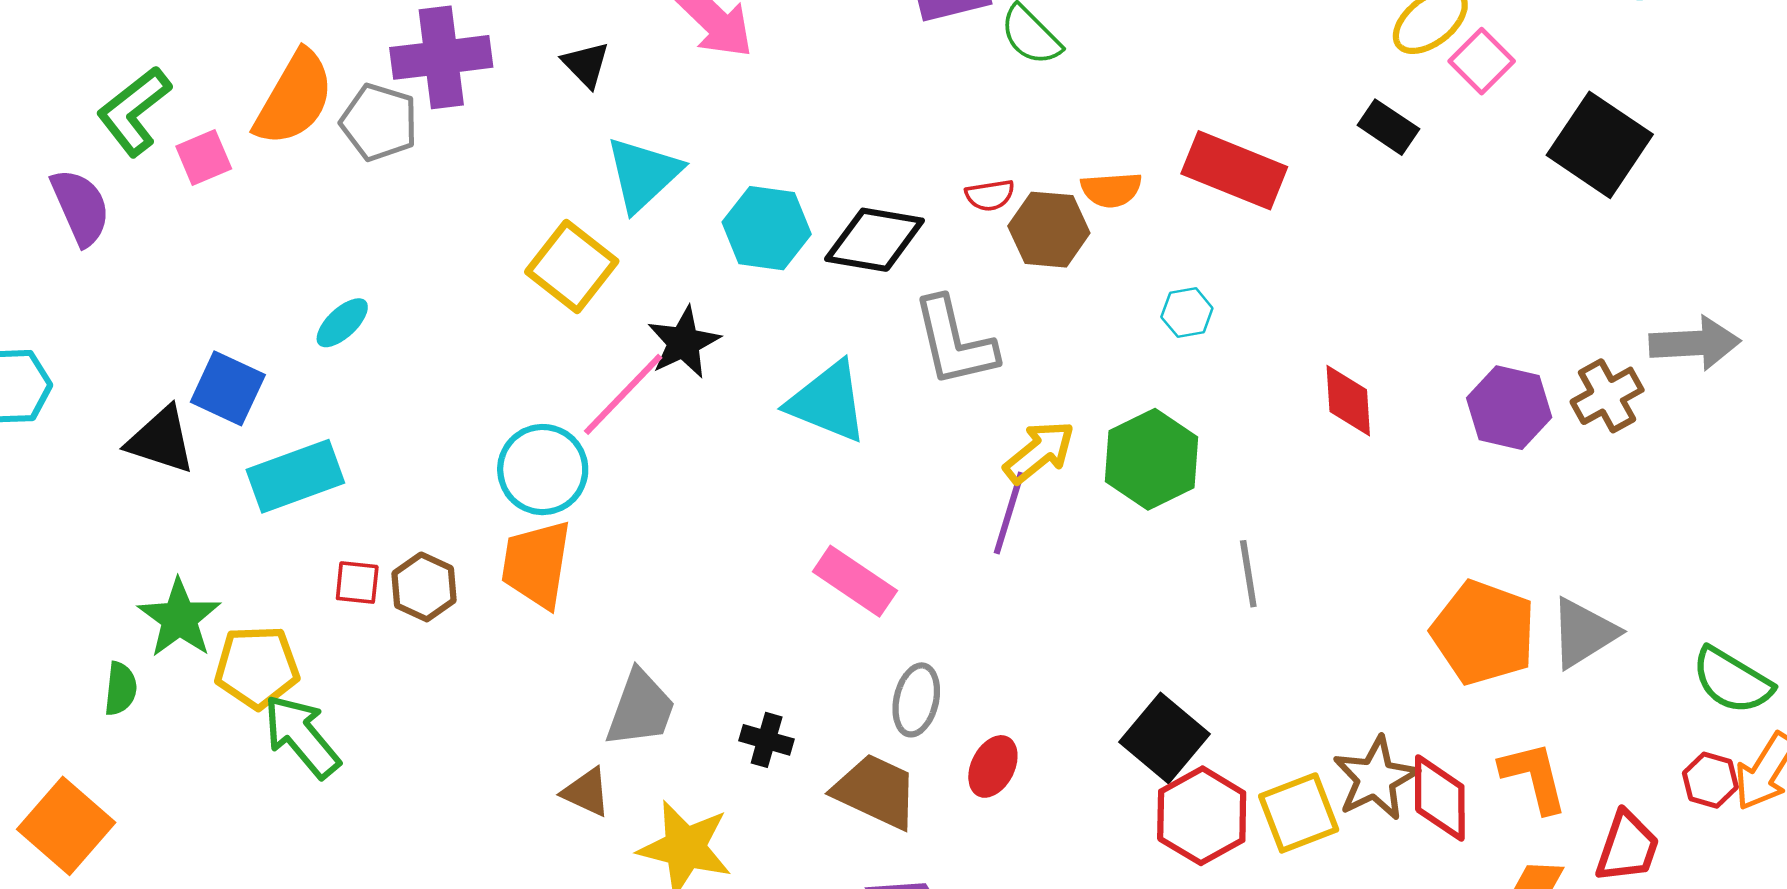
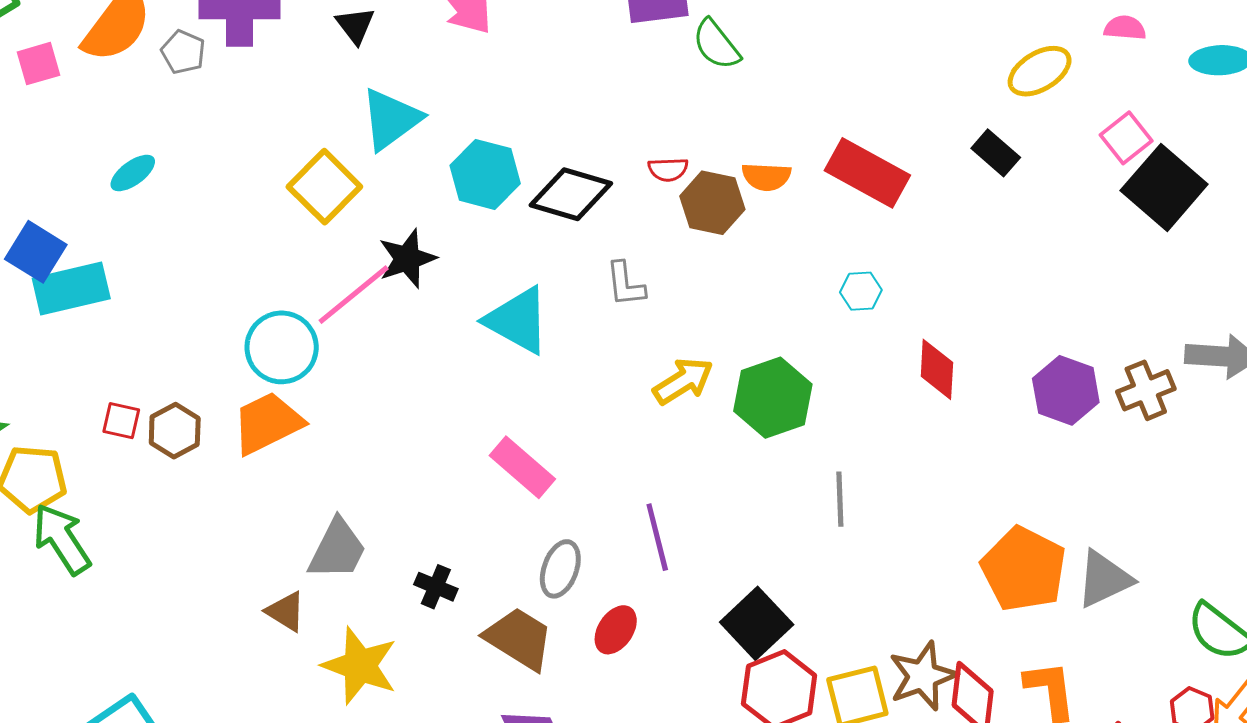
pink square: (1482, 61) -> (1126, 138), moved
gray pentagon: (379, 122) -> (183, 52), size x0.7
cyan hexagon: (1187, 313) -> (861, 291), moved
cyan ellipse: (342, 323) -> (133, 173), moved
gray L-shape: (954, 342) -> (625, 284), size x0.6
cyan rectangle: (295, 476) -> (71, 288), moved
purple line: (1009, 513) -> (657, 537), moved, turned -38
orange trapezoid: (536, 564) -> (267, 423), turned 48

